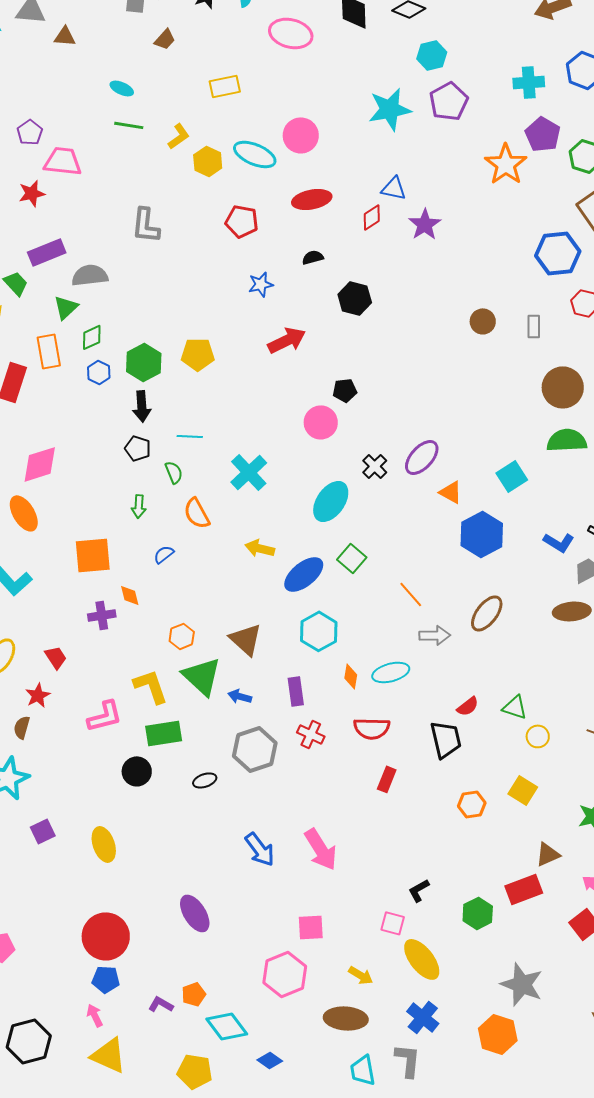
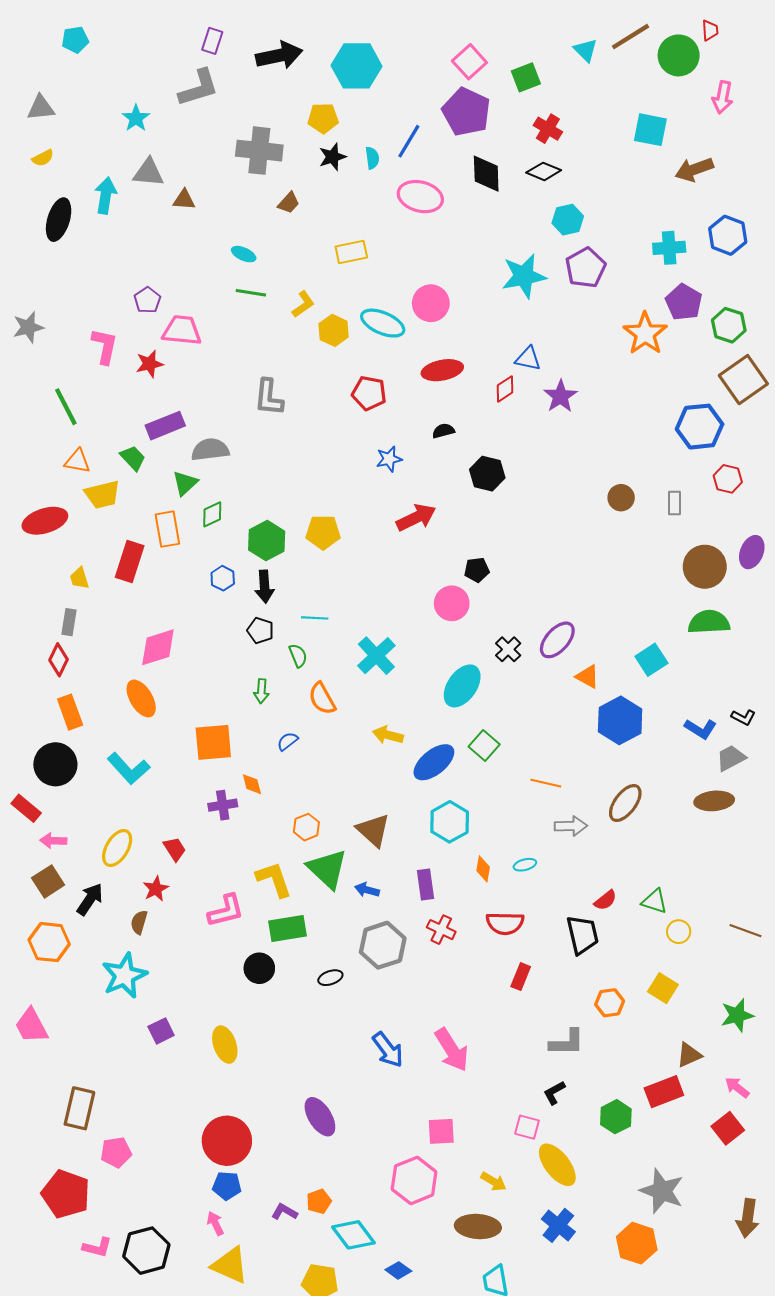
blue hexagon: (99, 372) -> (223, 578), moved
orange line: (411, 594) -> (546, 783), turned -36
cyan ellipse: (391, 672) -> (525, 865), size x0.6
gray L-shape: (408, 1060) -> (567, 1042), moved, turned 84

